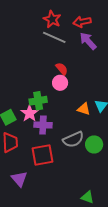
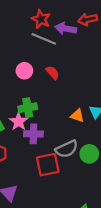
red arrow: (82, 22) -> (88, 19), moved
purple arrow: (88, 41) -> (66, 29), moved, turned -36
pink circle: (60, 83) -> (24, 71), moved
red square: (42, 155) -> (48, 165), moved

